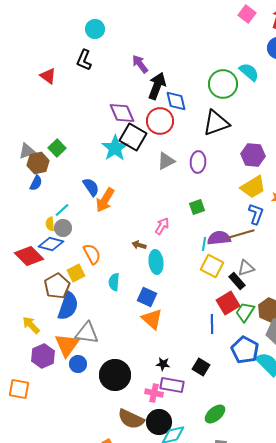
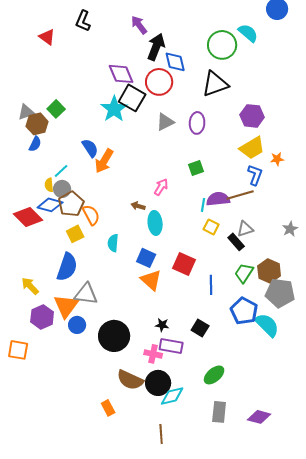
yellow square: (212, 266) -> (211, 227), size x0.7
brown pentagon: (57, 286) -> (71, 204), moved
red square: (228, 303) -> (184, 264), moved, turned -35

